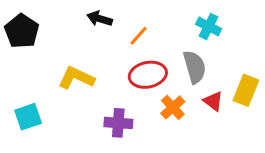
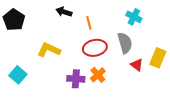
orange line: (139, 36) -> (89, 23), turned -56
orange cross: (173, 107) -> (98, 75), moved
cyan square: (28, 117) -> (18, 75), turned -30

